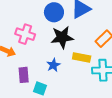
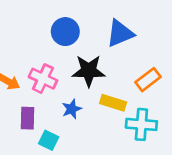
blue circle: (54, 12) -> (65, 32), moved
pink cross: (25, 34) -> (43, 79), moved

